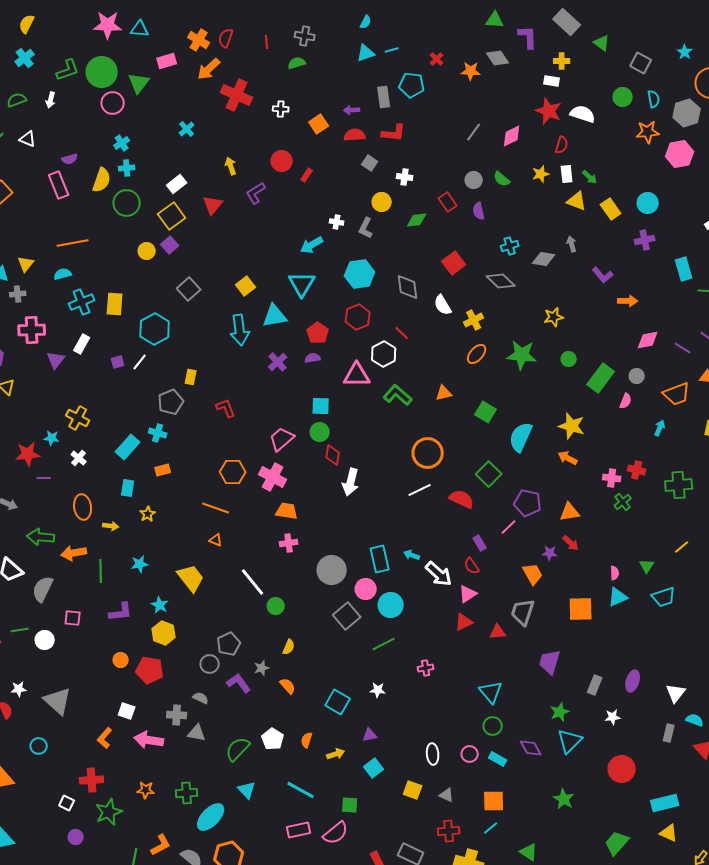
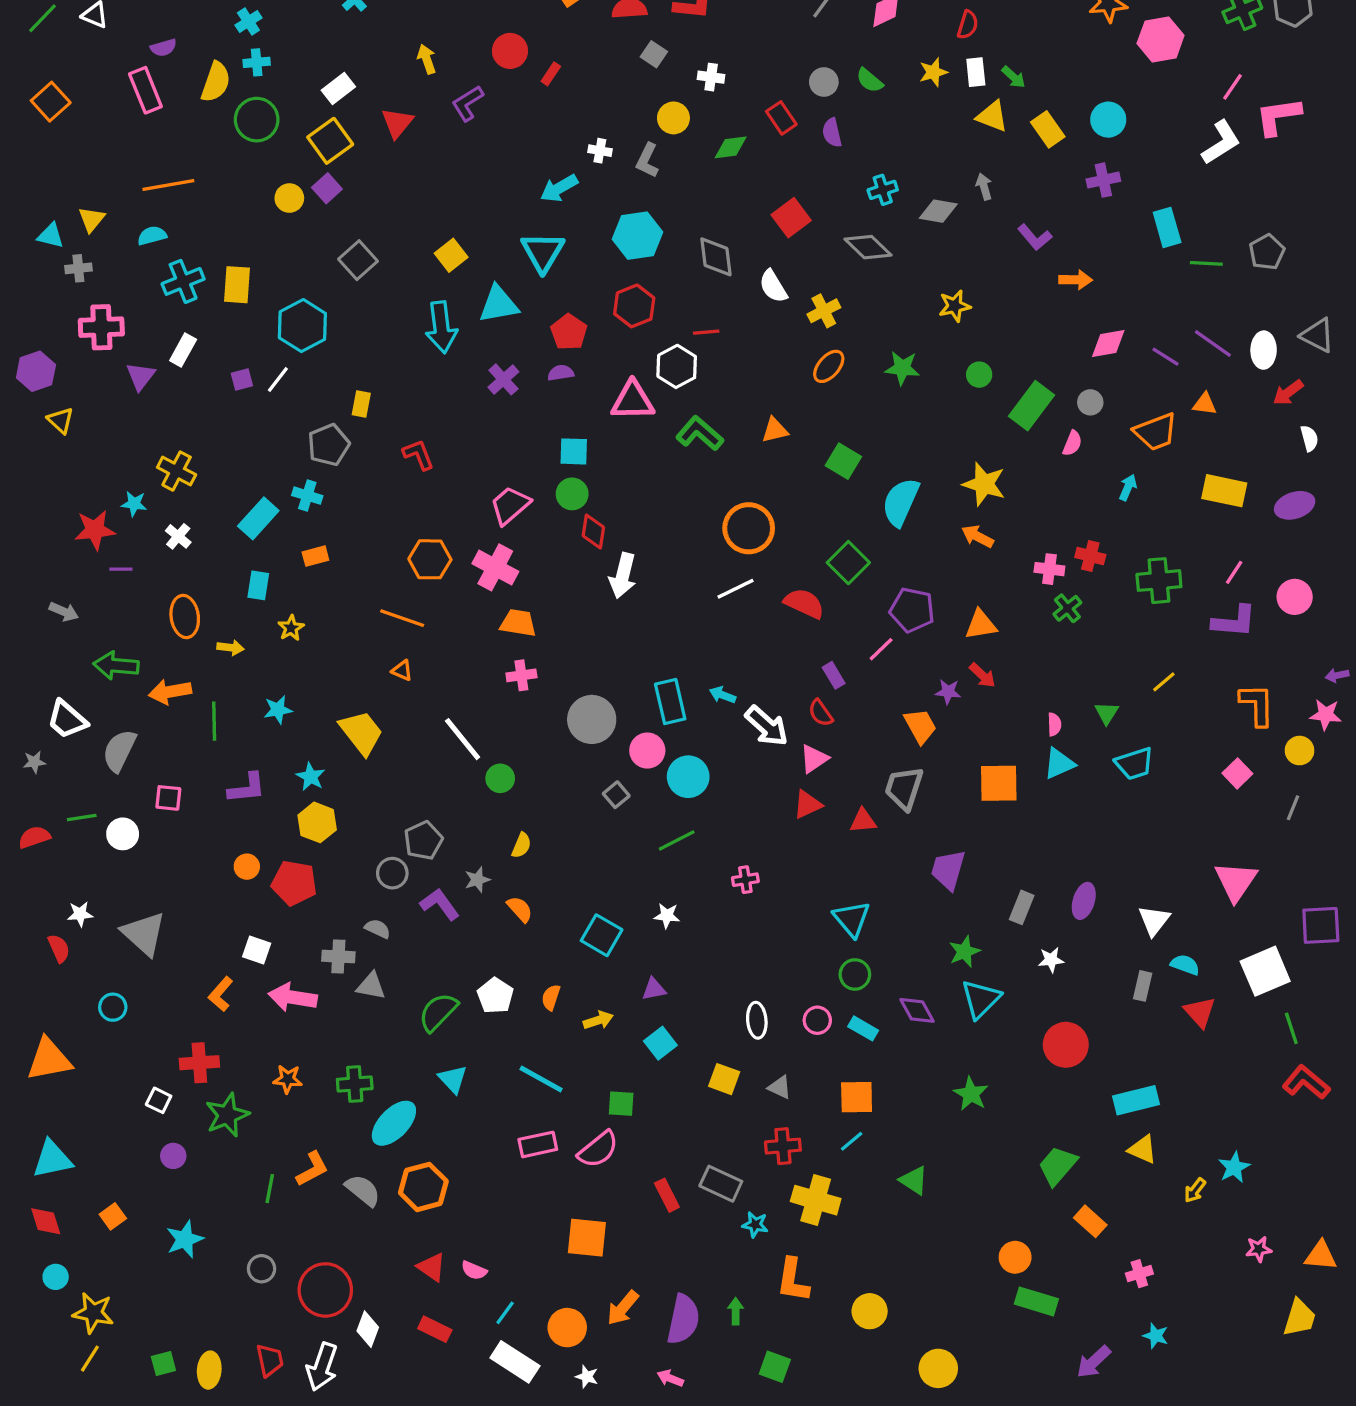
red line: (402, 333) -> (706, 332), turned -49
green star: (522, 355) -> (902, 368), size x0.7
gray square: (347, 616) -> (616, 795), size x0.6

